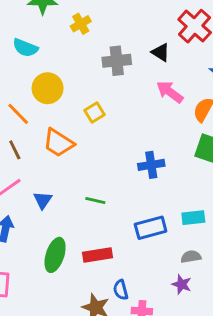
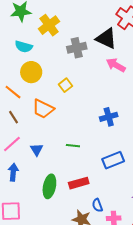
yellow cross: (81, 24) -> (49, 25), size x1.5
cyan semicircle: (25, 48) -> (24, 47), moved
black triangle: (161, 52) -> (106, 38), size x1.6

